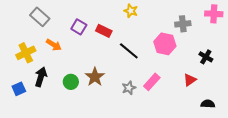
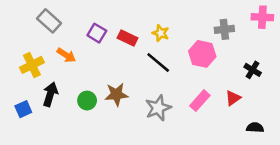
yellow star: (131, 11) -> (161, 33), moved
brown star: (95, 77) -> (116, 94), turned 30
pink rectangle: (152, 82) -> (200, 101), moved
gray star: (129, 88) -> (158, 108), size x1.5

